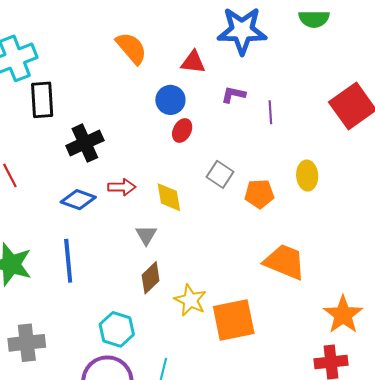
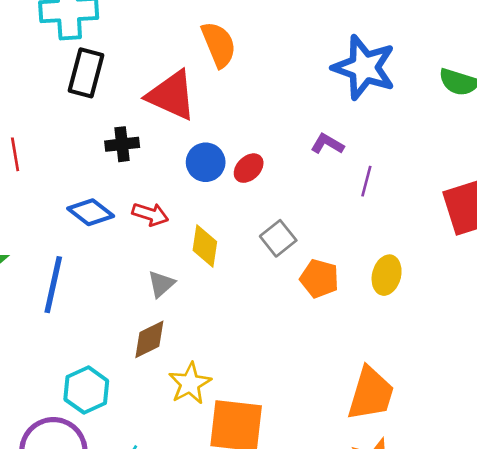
red triangle: (193, 62) -> (172, 95), moved, size x1.6
blue circle: (170, 100) -> (206, 162), moved
black cross: (85, 143) -> (122, 144), size x0.7
orange trapezoid: (285, 262) -> (371, 394), moved, turned 66

